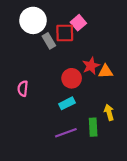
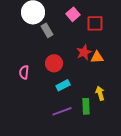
red square: (65, 33) -> (95, 23), moved
red circle: (72, 78) -> (54, 63), moved

